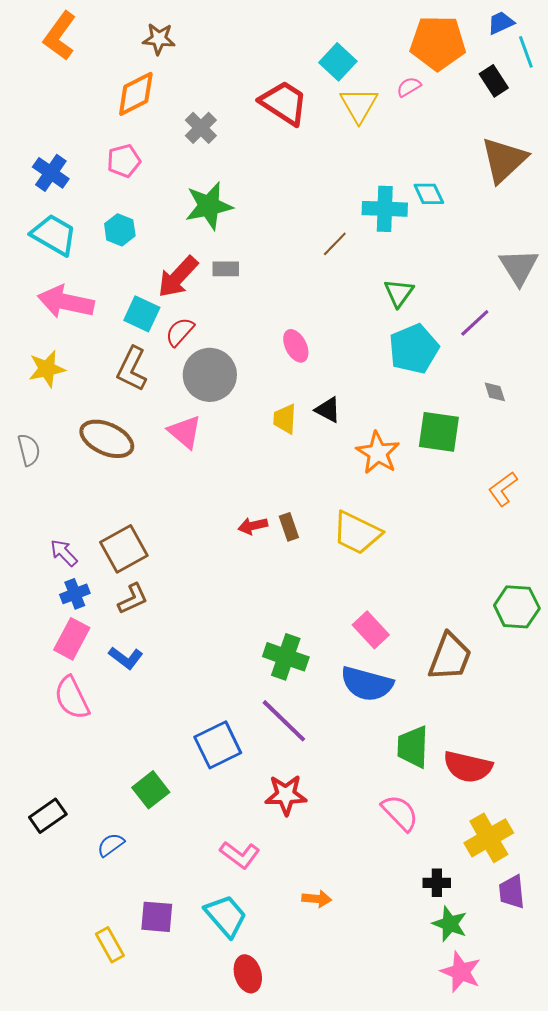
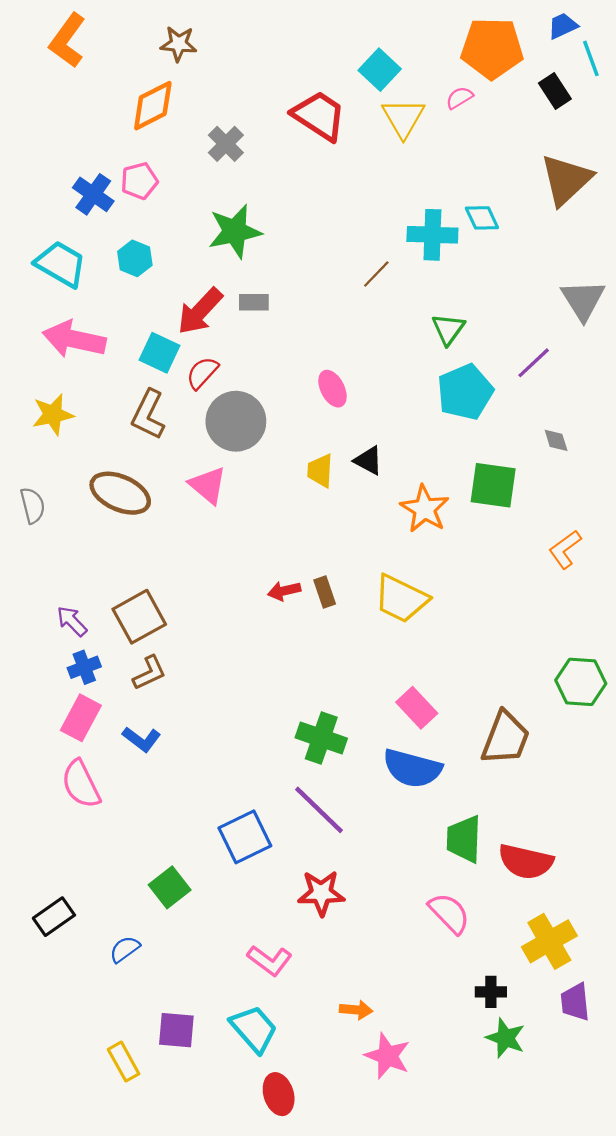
blue cross: (51, 173) -> (93, 194), moved
pink star: (461, 972) -> (388, 1056), moved

